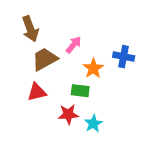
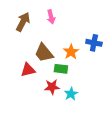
brown arrow: (30, 29) -> (23, 22), turned -132
pink arrow: (74, 45) -> (51, 17), moved, turned 128
brown trapezoid: (45, 59) -> (44, 53), moved, turned -100

